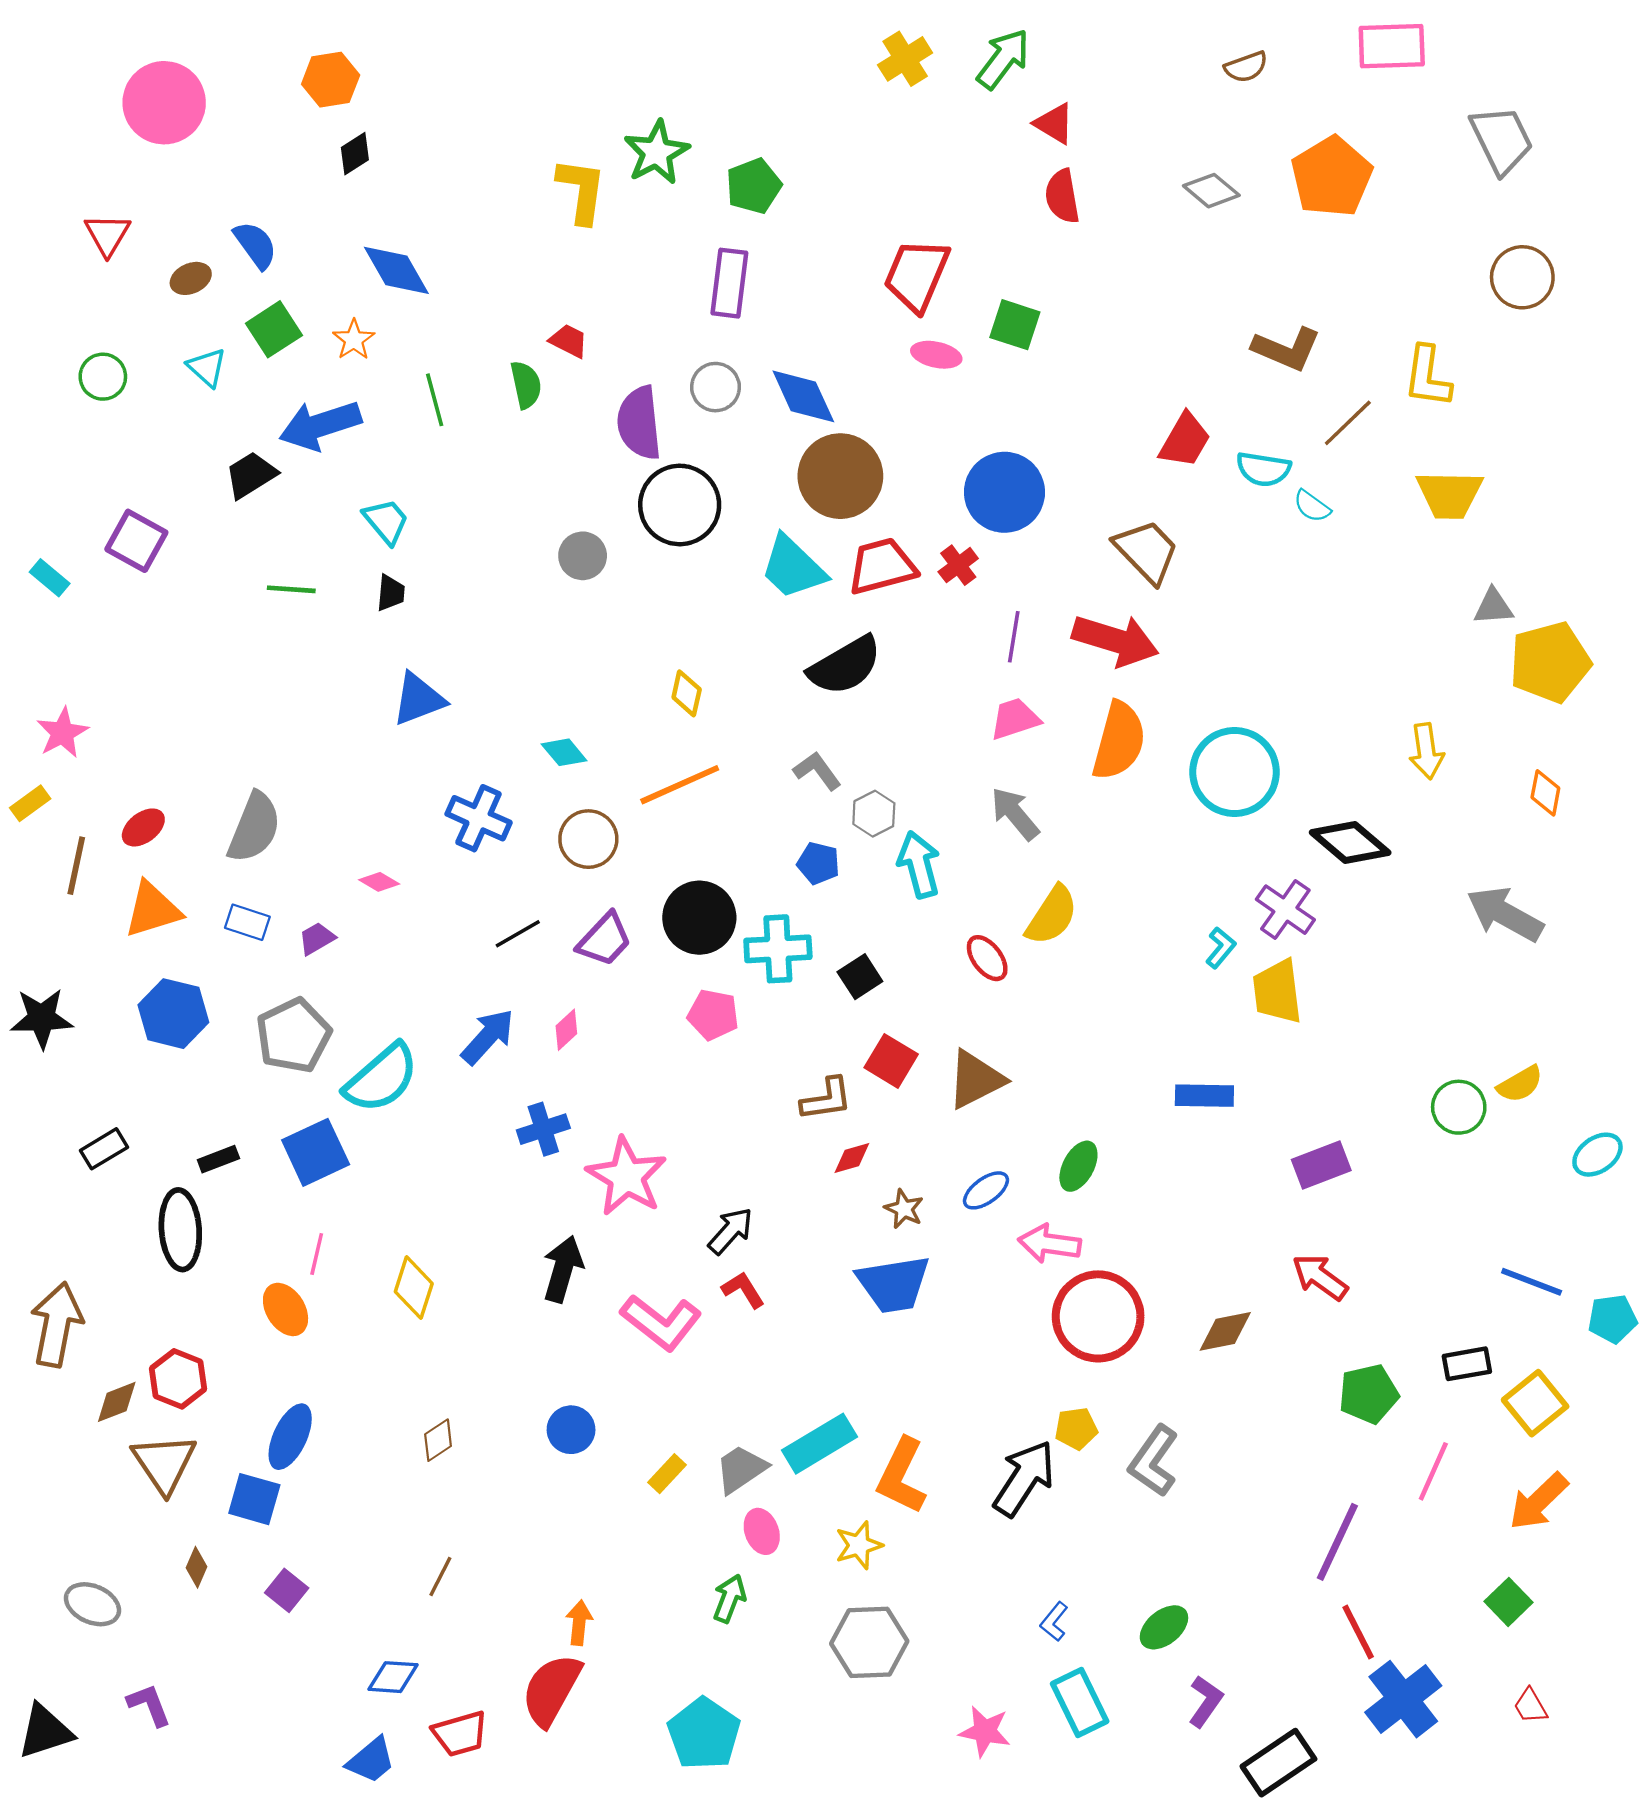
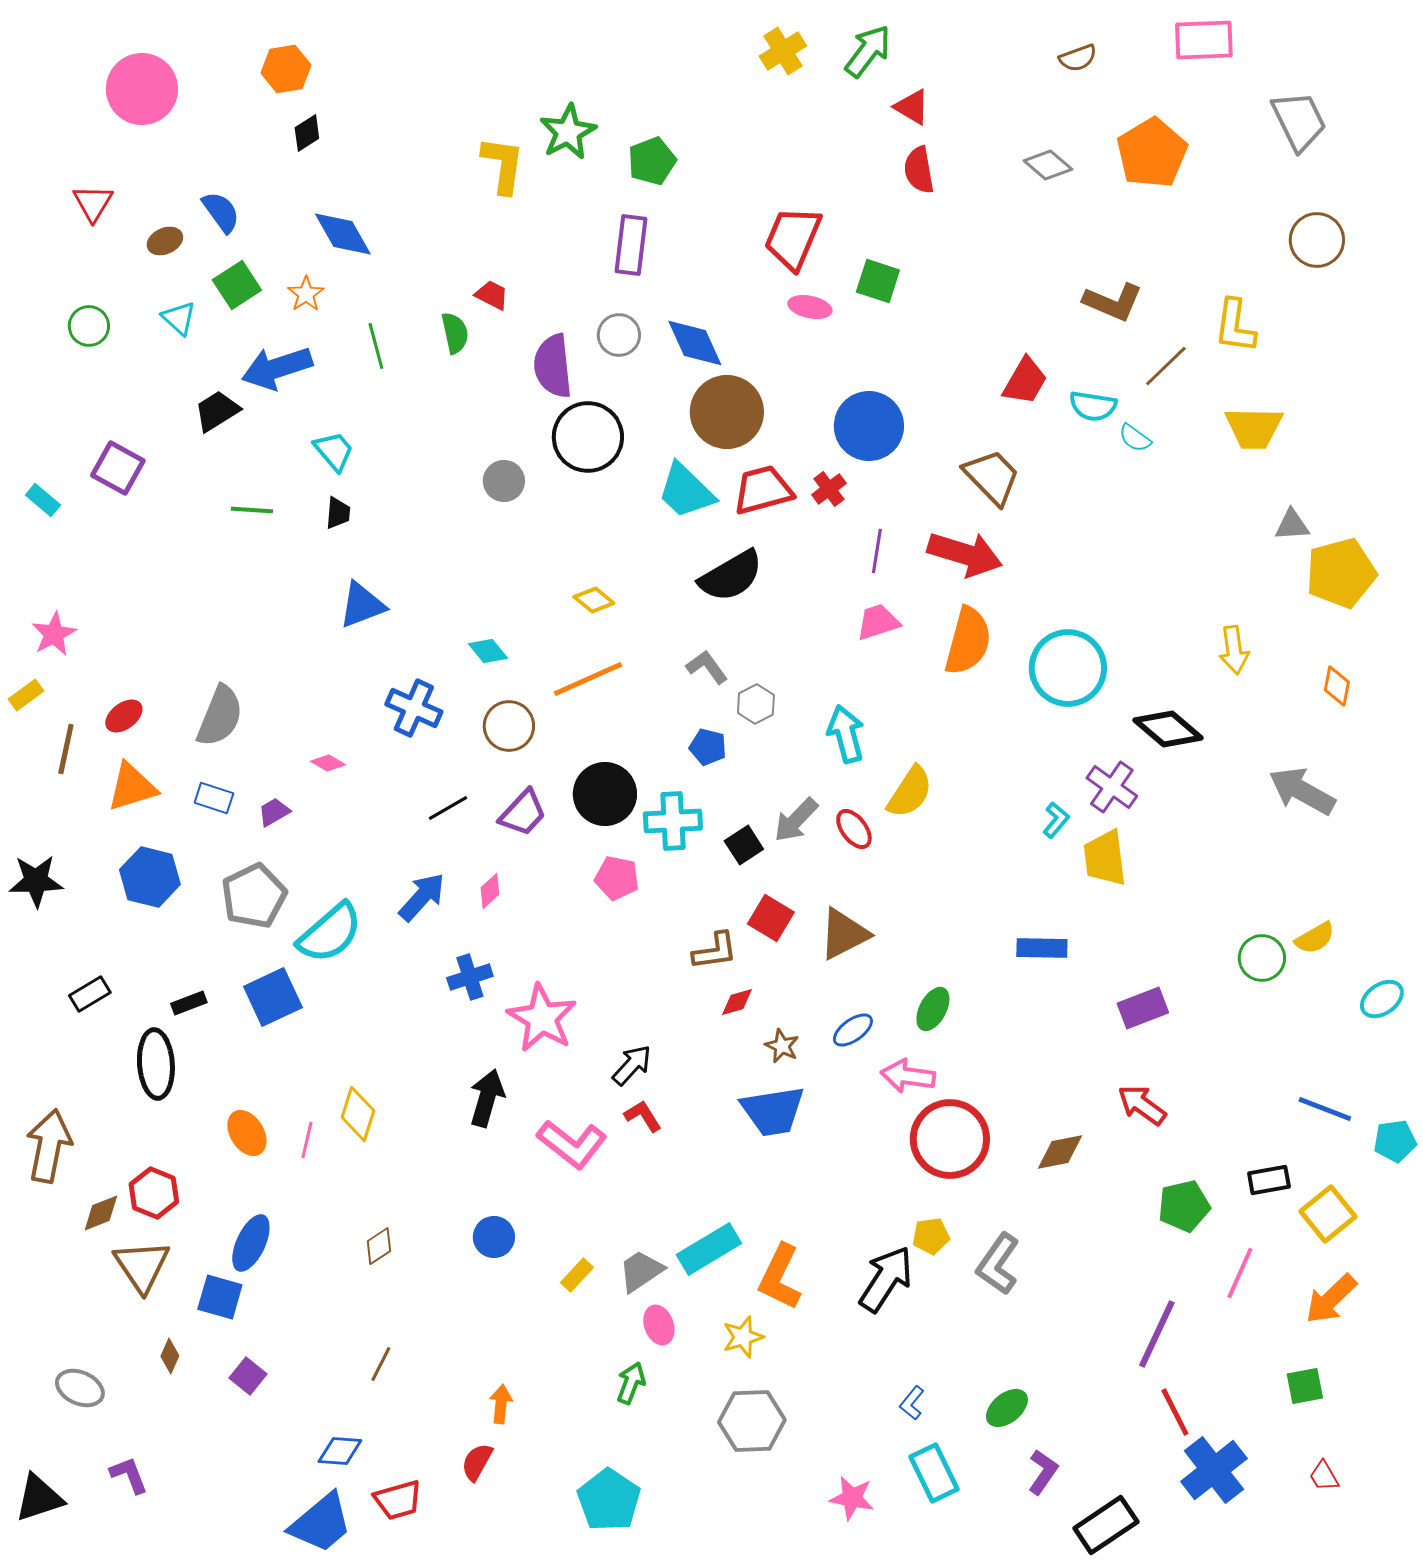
yellow diamond: (687, 693) -> (594, 600), turned -63
gray arrow: (1015, 814) -> (796, 820), moved, turned -96
cyan arrow: (919, 864) -> (846, 734), moved
pink line: (317, 1254) -> (307, 1140), moved
green square: (1508, 1602) -> (1305, 1386), turned 33
red semicircle: (551, 1690) -> (477, 1462), size x0.6
blue trapezoid: (371, 1760) -> (321, 1523), size x1.5

